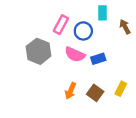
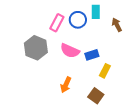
blue circle: (83, 31) -> (78, 20), moved
yellow rectangle: (121, 89) -> (105, 71), moved
brown square: (95, 93) -> (96, 96), moved

